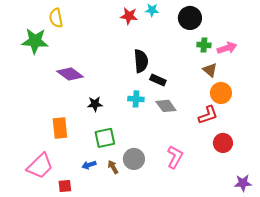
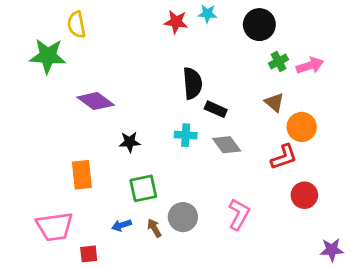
green cross: (204, 45) -> (278, 61), turned -32
brown triangle: (210, 70) -> (274, 102), moved
pink trapezoid: (40, 166) -> (55, 227), turned 36

